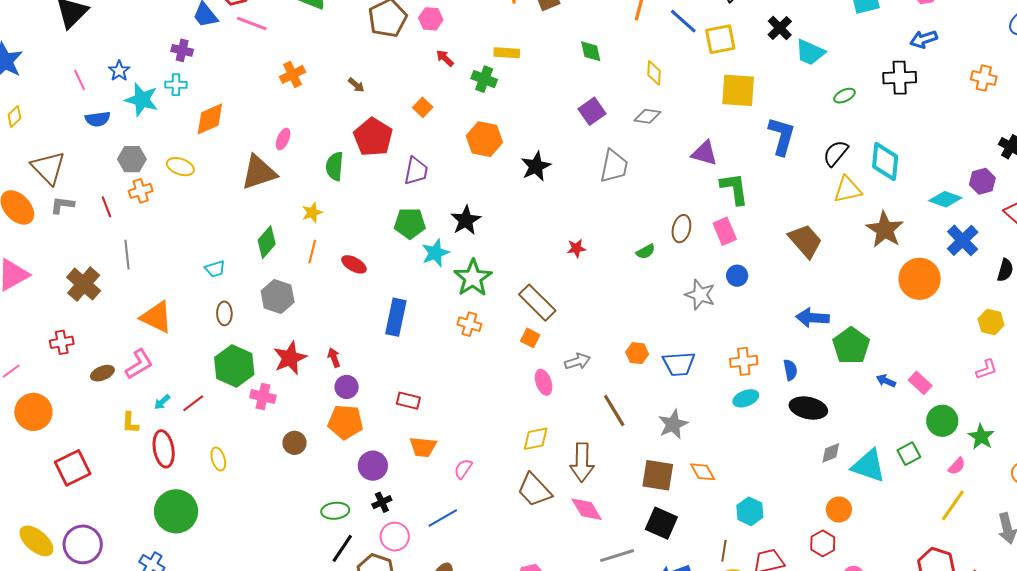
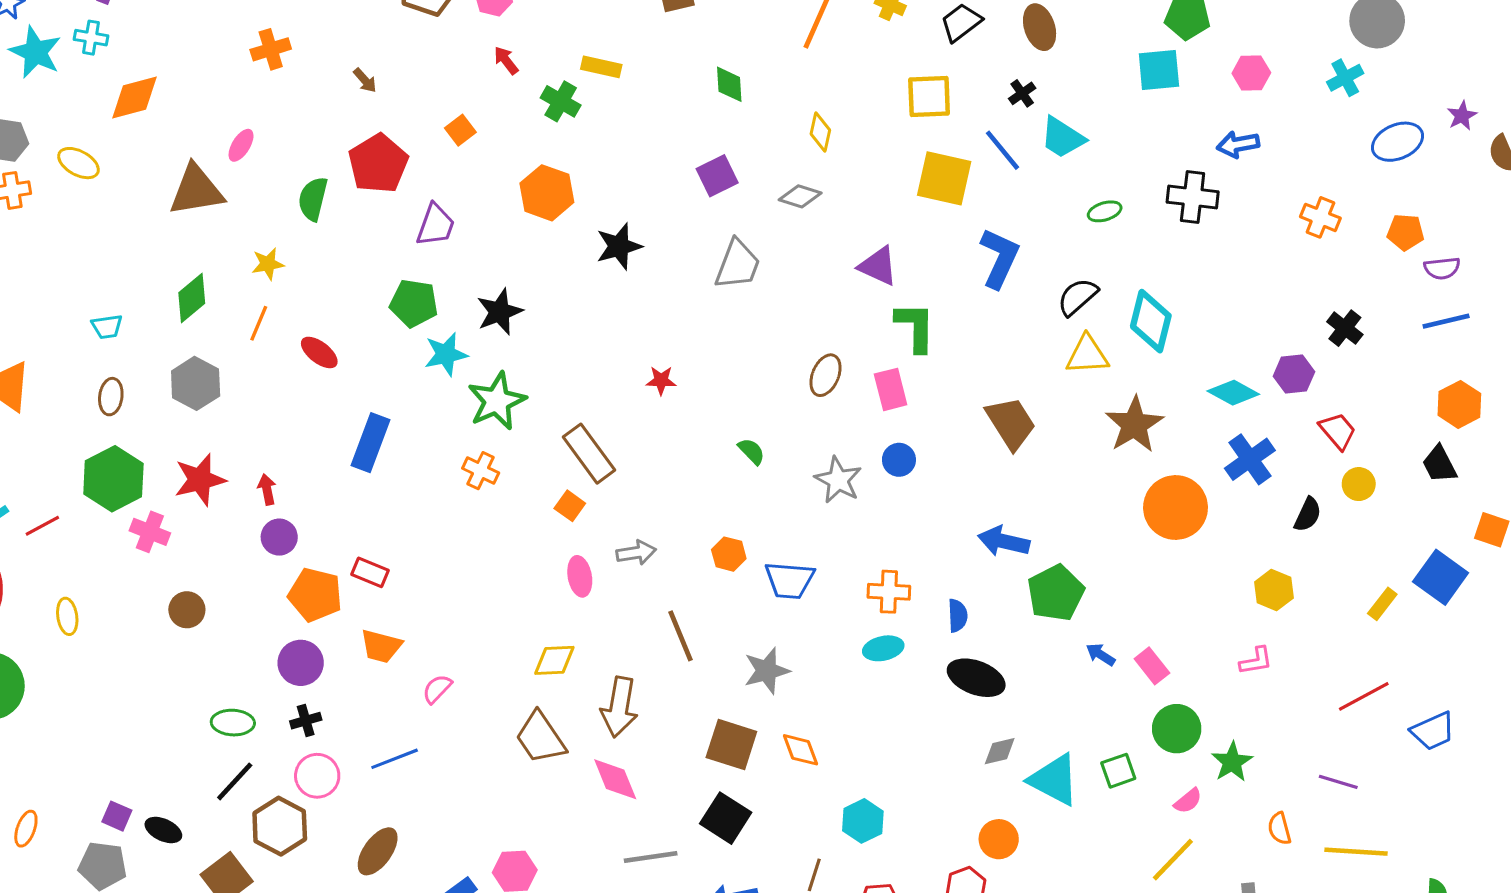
blue line: (683, 21) -> (1003, 150), moved
black cross: (780, 28) -> (1022, 93), size x0.7
green semicircle: (646, 252) -> (751, 451), moved, turned -114
orange pentagon: (345, 422) -> (315, 595), moved

